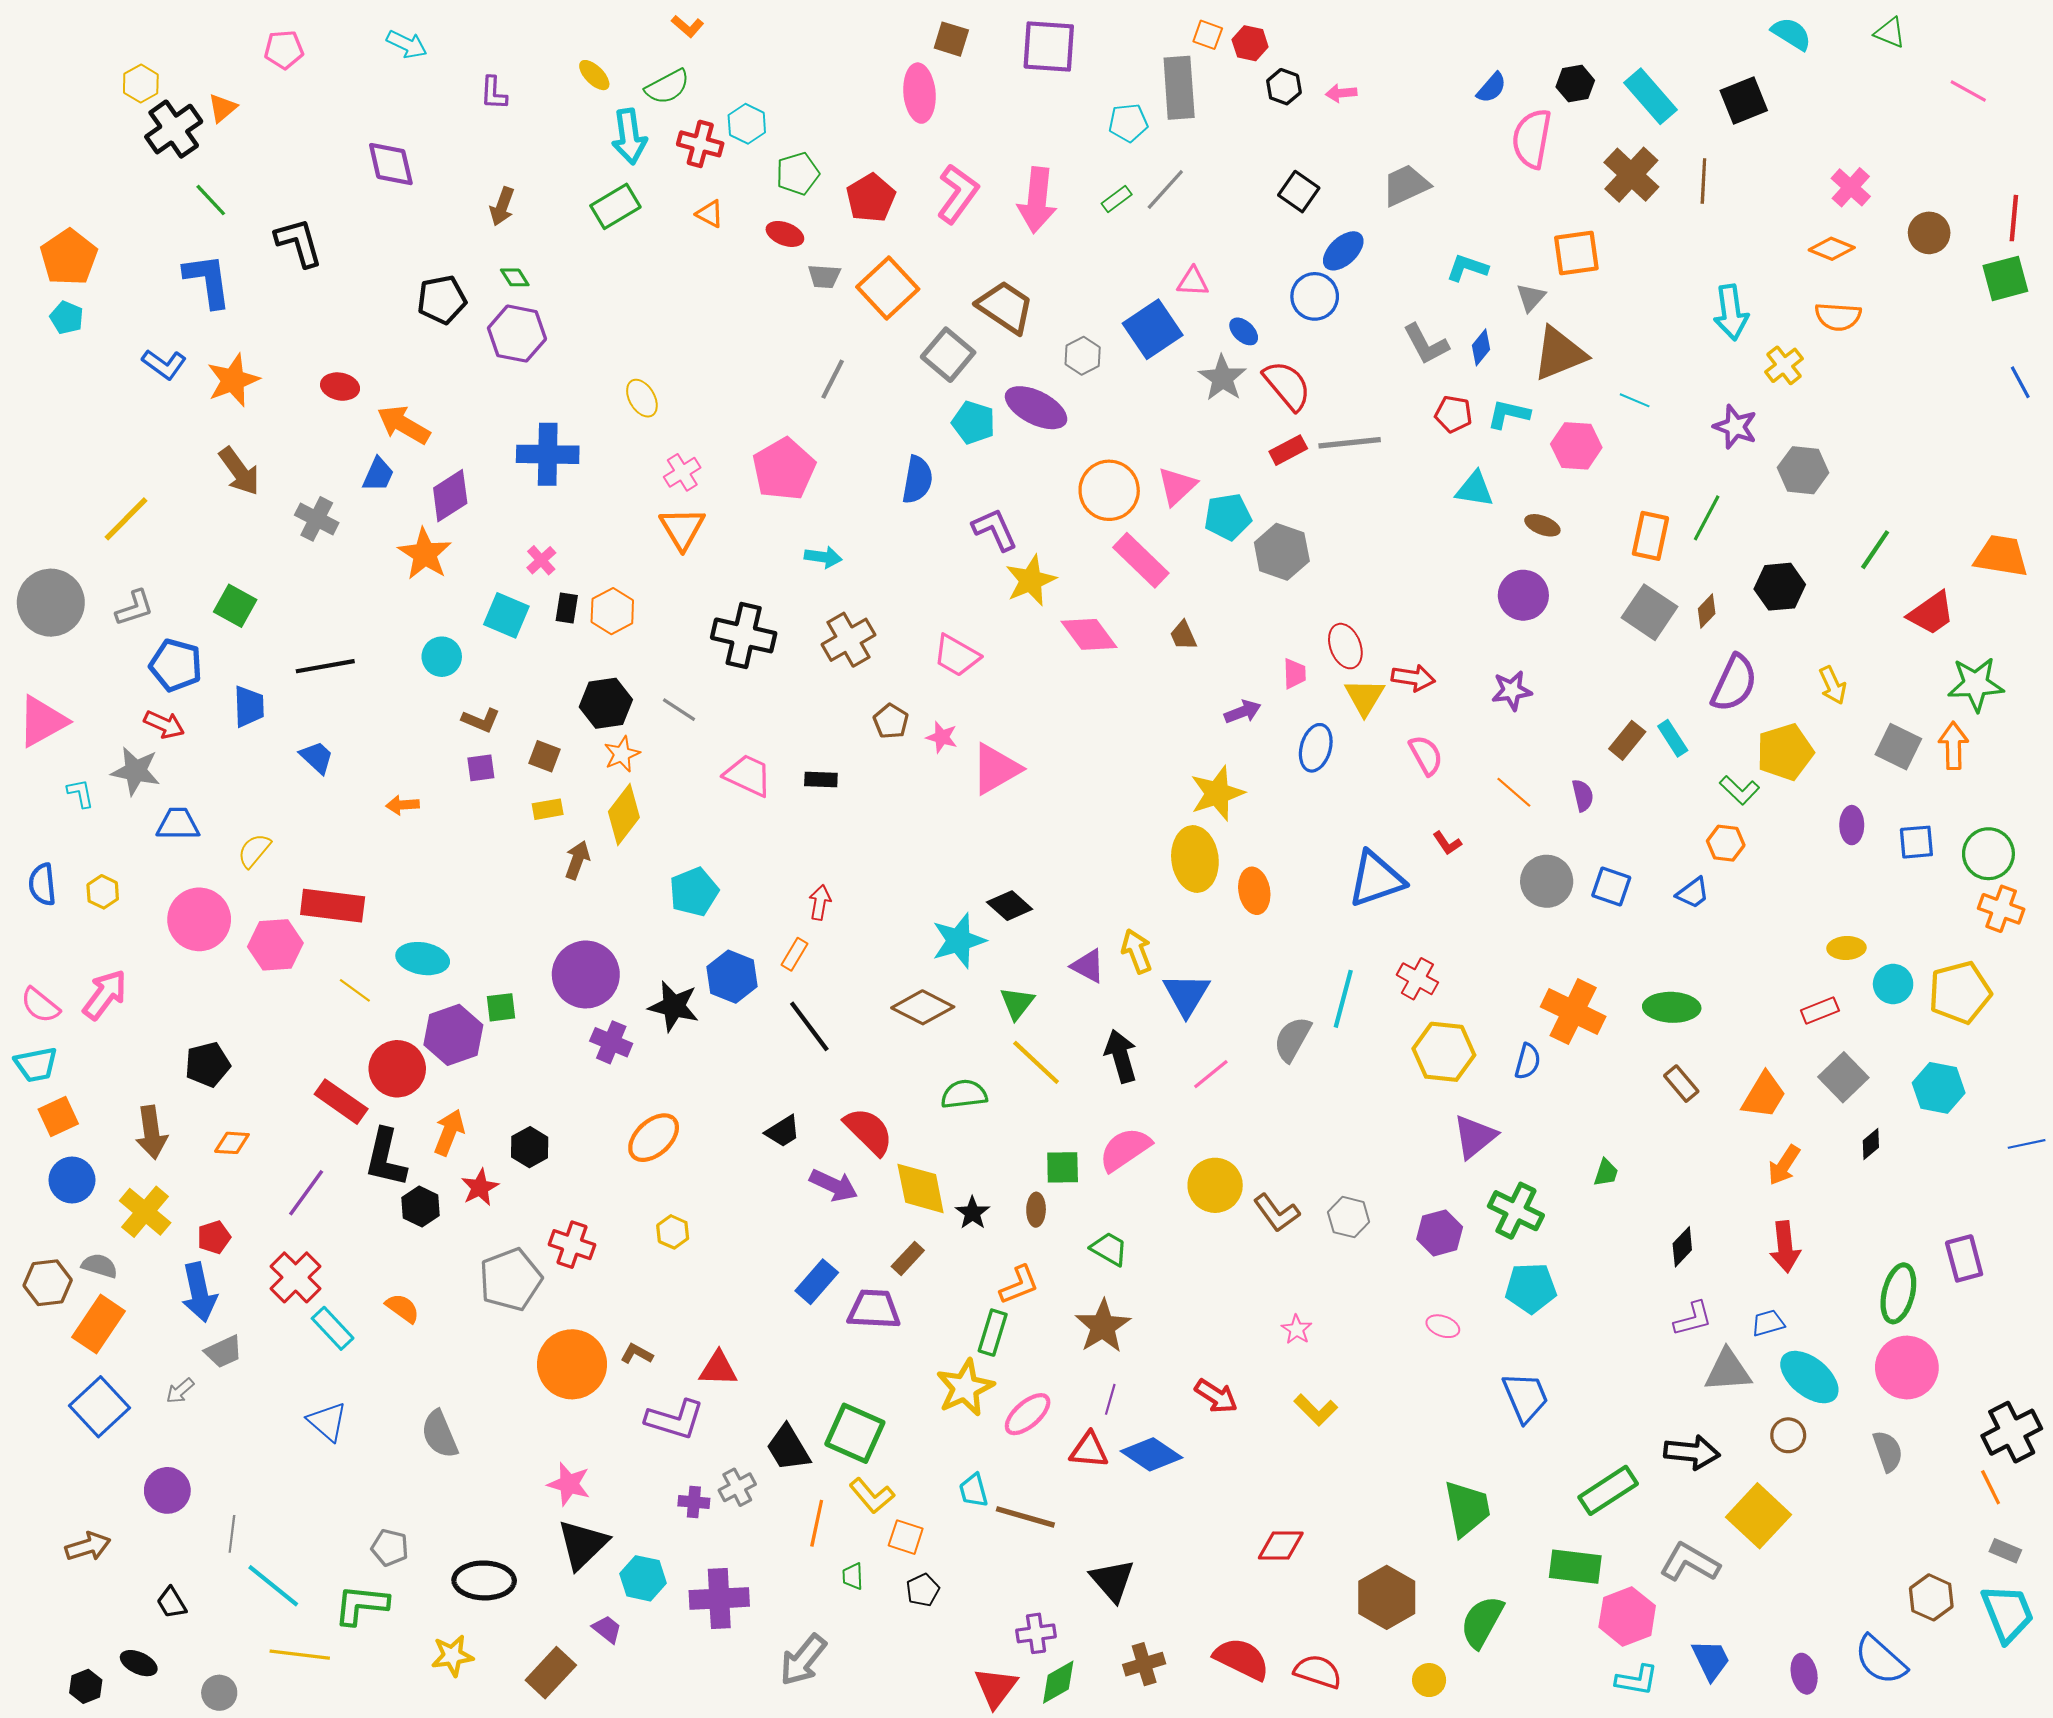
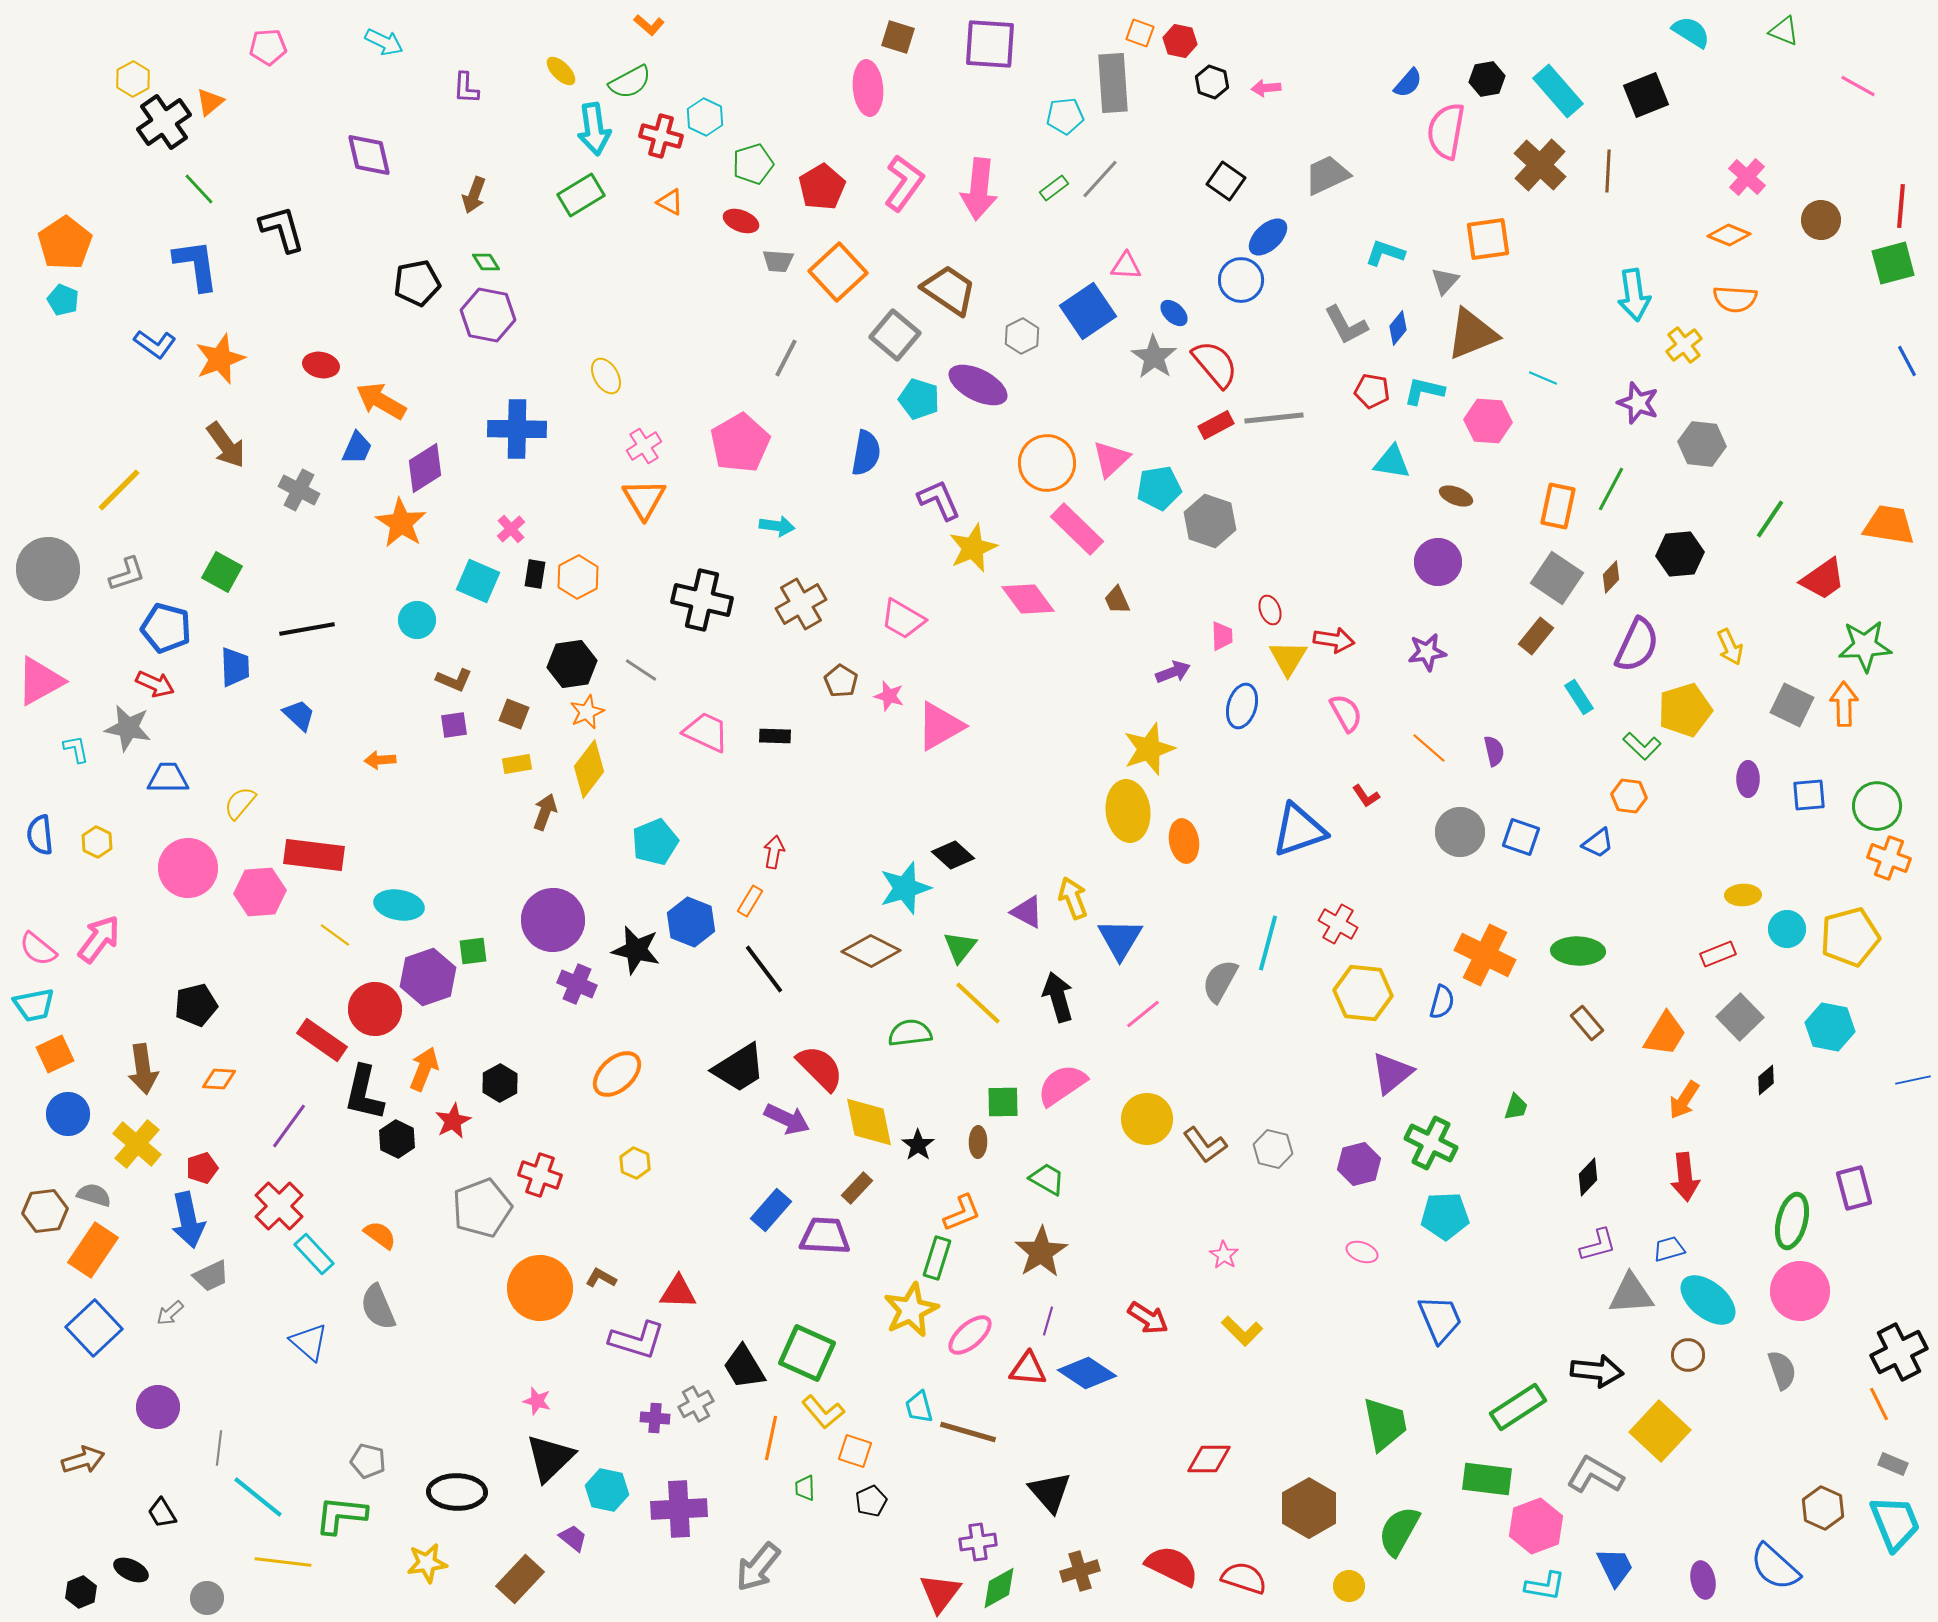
red ellipse: (1345, 646) -> (1270, 610), size x0.7
brown rectangle: (1627, 740) -> (1536, 636), moved
black trapezoid: (783, 1131) -> (739, 1068), size x1.6
gray semicircle: (440, 1434) -> (378, 1307), moved
pink star: (569, 1484) -> (537, 1401), size x0.7

